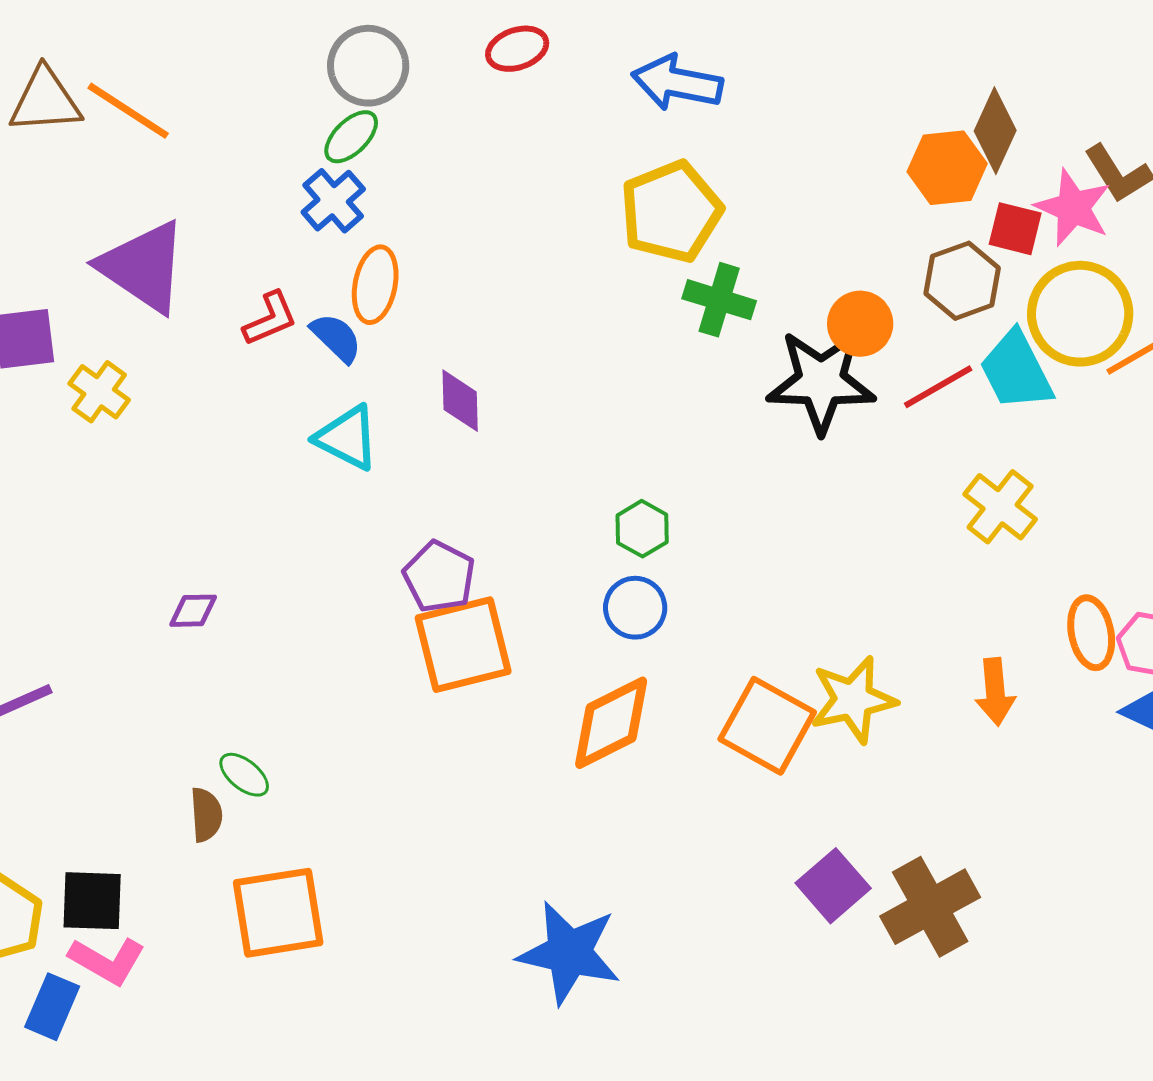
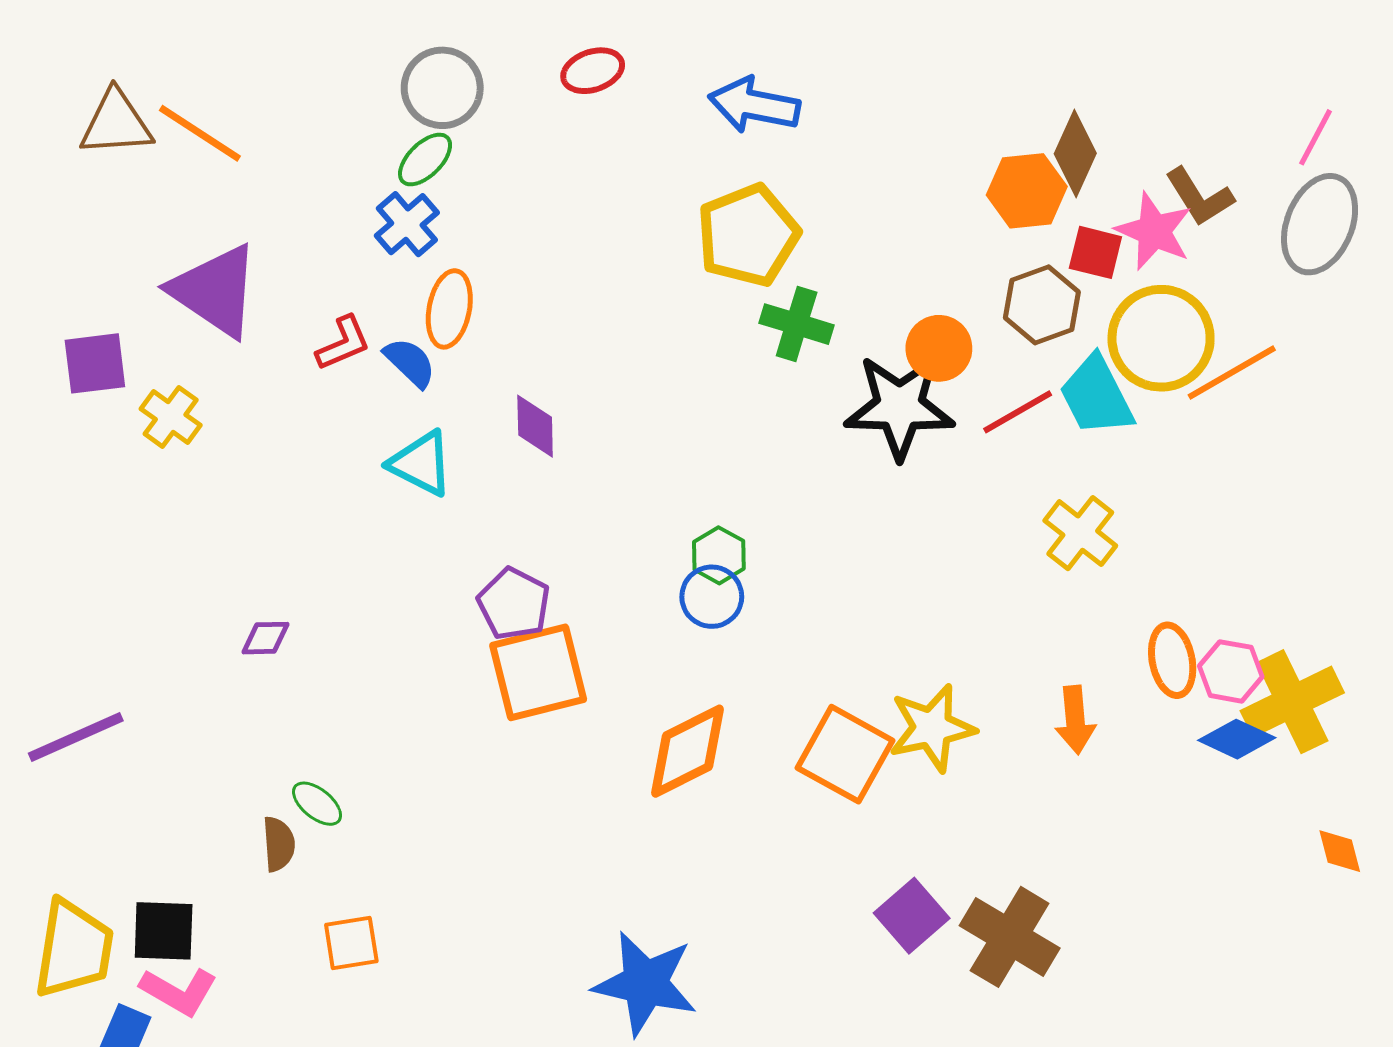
blue circle: (635, 608) -> (712, 597), moved
brown cross: (930, 907) -> (1010, 937), turned -30
orange square: (278, 913) -> (351, 943), size x0.6

